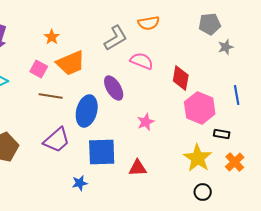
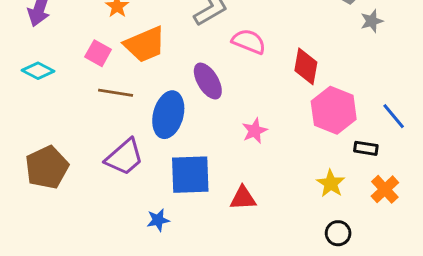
blue line: (237, 95) -> (394, 116), moved, turned -30
yellow star: (198, 158) -> (331, 183), size x0.7

